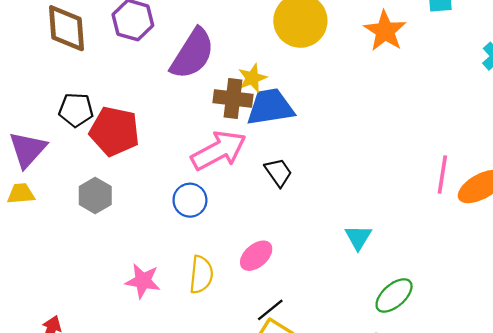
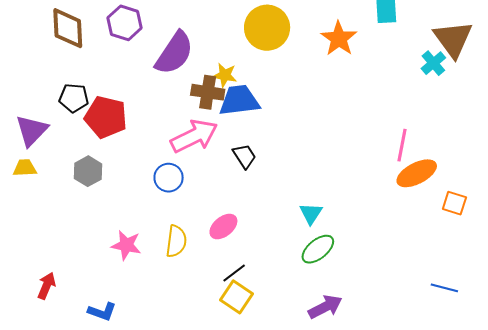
yellow star: (252, 78) -> (225, 75), turned 30
pink line: (442, 175) -> (402, 145), moved
green ellipse: (394, 295) -> (318, 249), moved

